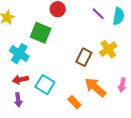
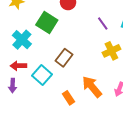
purple line: (98, 14) -> (103, 24), moved
brown rectangle: (84, 57) -> (64, 58), moved

